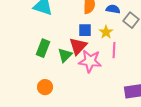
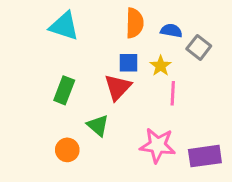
green triangle: (65, 55) -> (98, 125), moved, turned -35
pink star: (90, 61) -> (158, 145), moved

